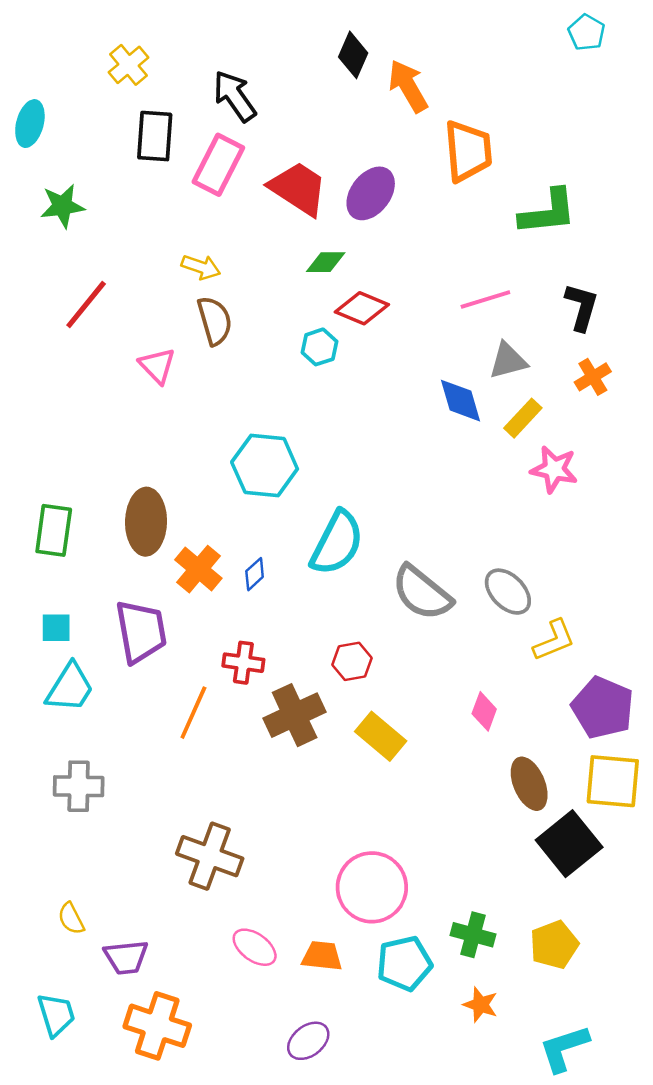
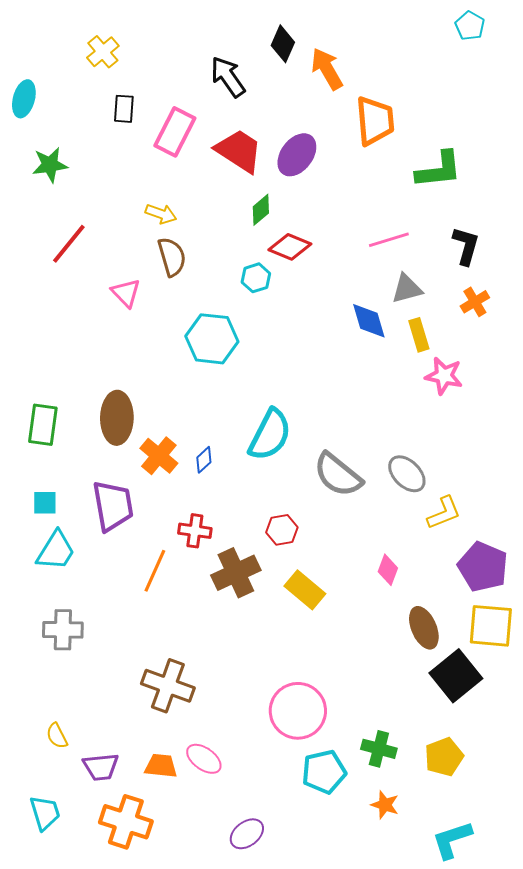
black arrow: (235, 96) -> (228, 77), moved
black rectangle: (155, 136) -> (124, 109), size x0.7
green diamond: (326, 262) -> (261, 210), turned -40
yellow rectangle: (523, 418) -> (419, 335), turned -60
cyan hexagon: (265, 465) -> (212, 339), moved
orange trapezoid: (322, 956) -> (161, 766), moved

